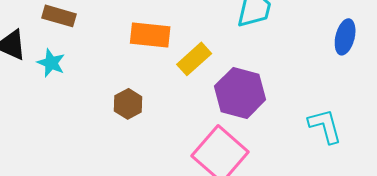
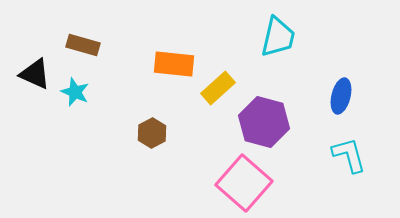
blue ellipse: (345, 37) -> (341, 96), moved

